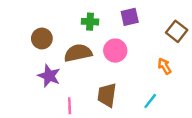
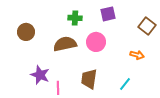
brown circle: (42, 39) -> (26, 32), moved
orange arrow: (165, 66) -> (137, 55), turned 136
purple star: (49, 76) -> (40, 75), moved

